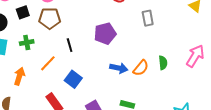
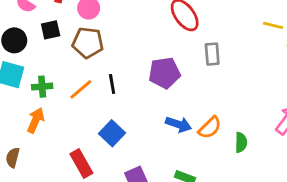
gray rectangle: (148, 18) -> (212, 54), moved
green cross: (27, 43) -> (42, 87), moved
orange line: (48, 63) -> (81, 89), moved
green semicircle: (163, 63) -> (241, 142), moved

